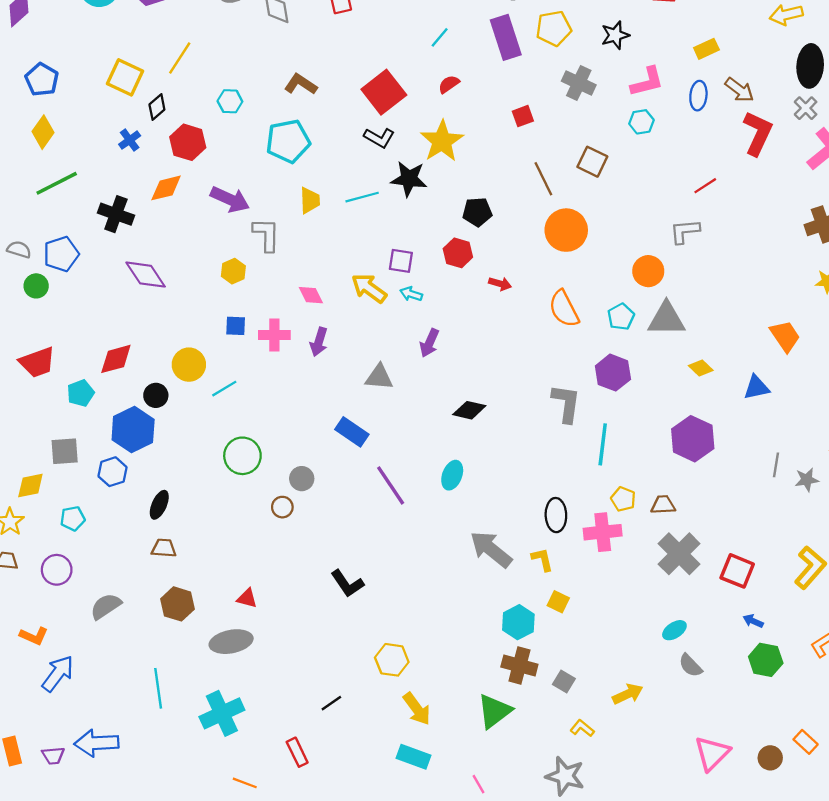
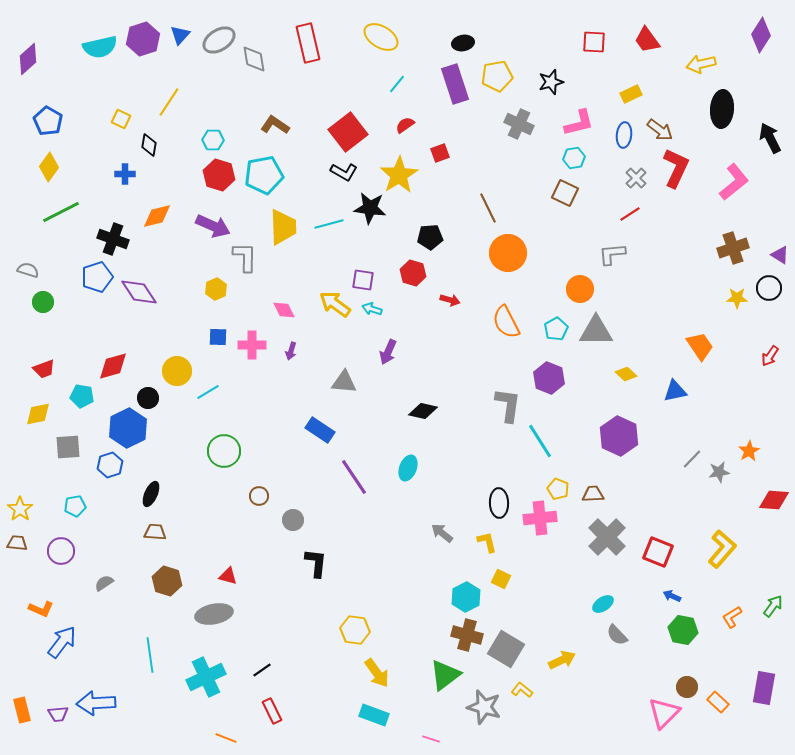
yellow square: (125, 77) -> (121, 119), size x0.6
black diamond: (157, 107) -> (149, 145), turned -40
gray cross: (806, 108) -> (636, 178), moved
red square: (523, 116) -> (440, 153), moved
blue cross: (130, 140) -> (125, 174), turned 36
red hexagon: (188, 142) -> (219, 175), moved
brown square: (592, 162) -> (565, 193), moved
yellow trapezoid: (310, 200) -> (283, 227), size x1.5
blue pentagon: (61, 254) -> (97, 277), moved
purple arrow: (319, 342) -> (291, 351), size x0.7
red trapezoid: (37, 362) -> (44, 369), size x0.7
cyan pentagon: (81, 393) -> (82, 396), turned 30
cyan line: (603, 444) -> (540, 441), turned -39
gray line: (776, 465) -> (692, 459), turned 35
gray circle: (302, 479) -> (293, 520), moved
yellow diamond: (30, 485) -> (38, 414), moved
gray arrow: (491, 549) -> (442, 533), size x0.6
black L-shape: (347, 583) -> (316, 563), turned -140
gray semicircle: (106, 606) -> (104, 583), size x0.7
gray square: (564, 681) -> (506, 649), size x1.8
black line: (331, 703) -> (262, 670), moved
pink triangle: (712, 753) -> (664, 713), moved
brown circle: (770, 758) -> (687, 687), moved
gray star: (565, 776) -> (484, 707), moved
pink line: (478, 784) -> (431, 739), turned -42

